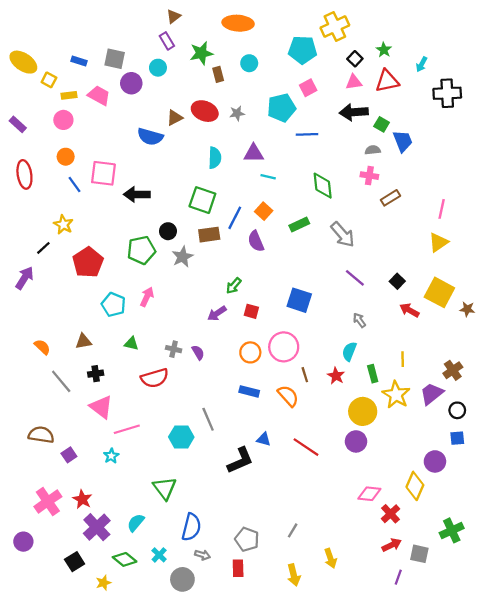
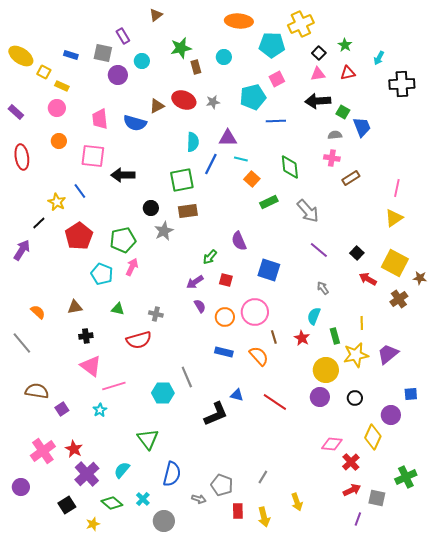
orange ellipse: (238, 23) -> (239, 21), moved
purple rectangle: (167, 41) -> (123, 36), moved
red triangle: (387, 81) -> (348, 73), size x0.7
yellow rectangle: (69, 95) -> (62, 86), turned 32
pink trapezoid: (99, 95) -> (100, 119), moved, turned -125
blue line: (75, 184) -> (80, 191), moved
green square: (202, 200) -> (182, 180), turned -30
orange square: (264, 211) -> (252, 179), moved
blue line: (235, 218) -> (211, 164), moved
purple semicircle: (256, 241) -> (239, 241), moved
green pentagon: (141, 250) -> (123, 240), moved
purple semicircle: (198, 352) -> (200, 306), moved
brown cross: (453, 370) -> (399, 299), moved
gray line: (61, 381) -> (22, 343), moved
yellow star: (396, 395) -> (356, 355), turned 30
black circle: (457, 410) -> (355, 398), moved
gray arrow: (202, 555) -> (199, 499), moved
red rectangle: (238, 568) -> (238, 511), moved

